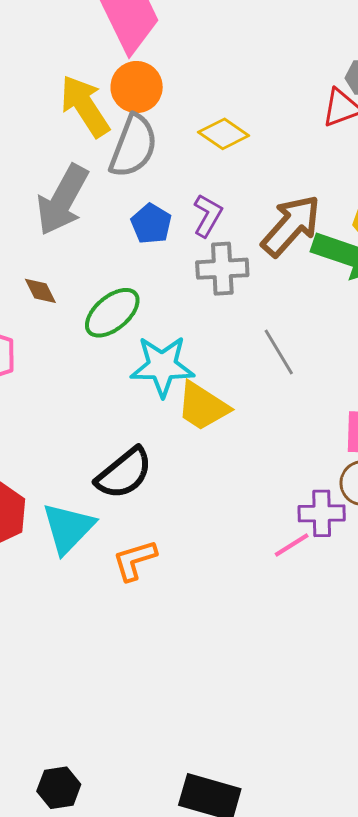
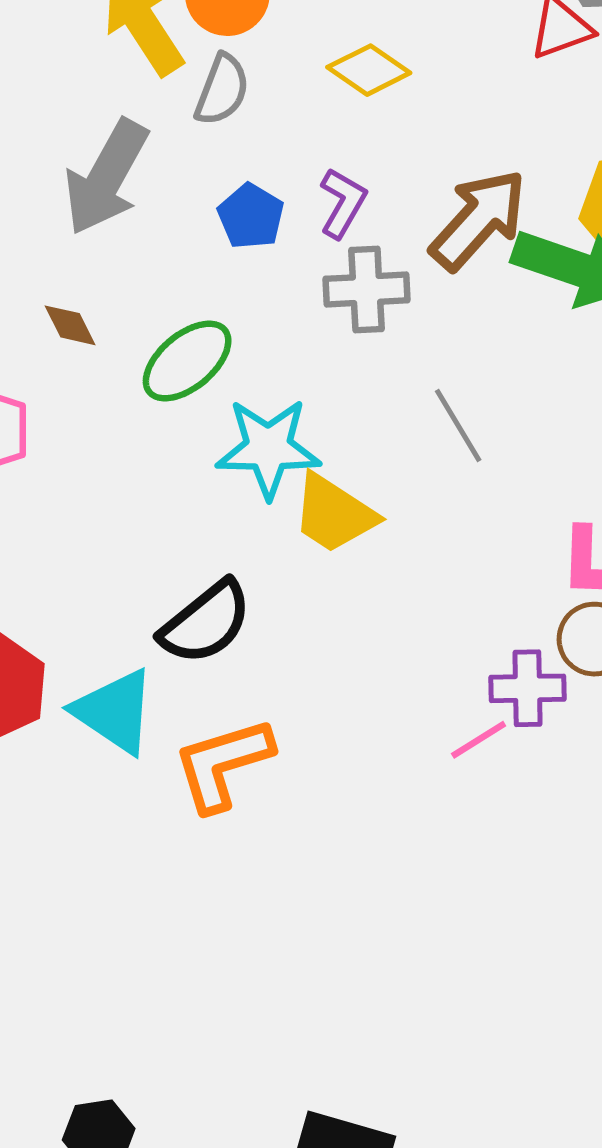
gray semicircle: (133, 146) -> (222, 90), size x0.7
cyan triangle: (68, 528) -> (115, 711), turned -40
orange L-shape: (135, 560) -> (223, 764), size x1.4

